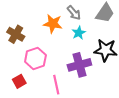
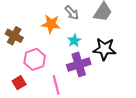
cyan star: (79, 33) -> (74, 41), moved

